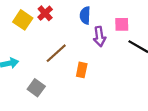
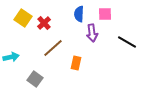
red cross: (45, 13) -> (44, 23), moved
pink square: (122, 24) -> (105, 14), moved

